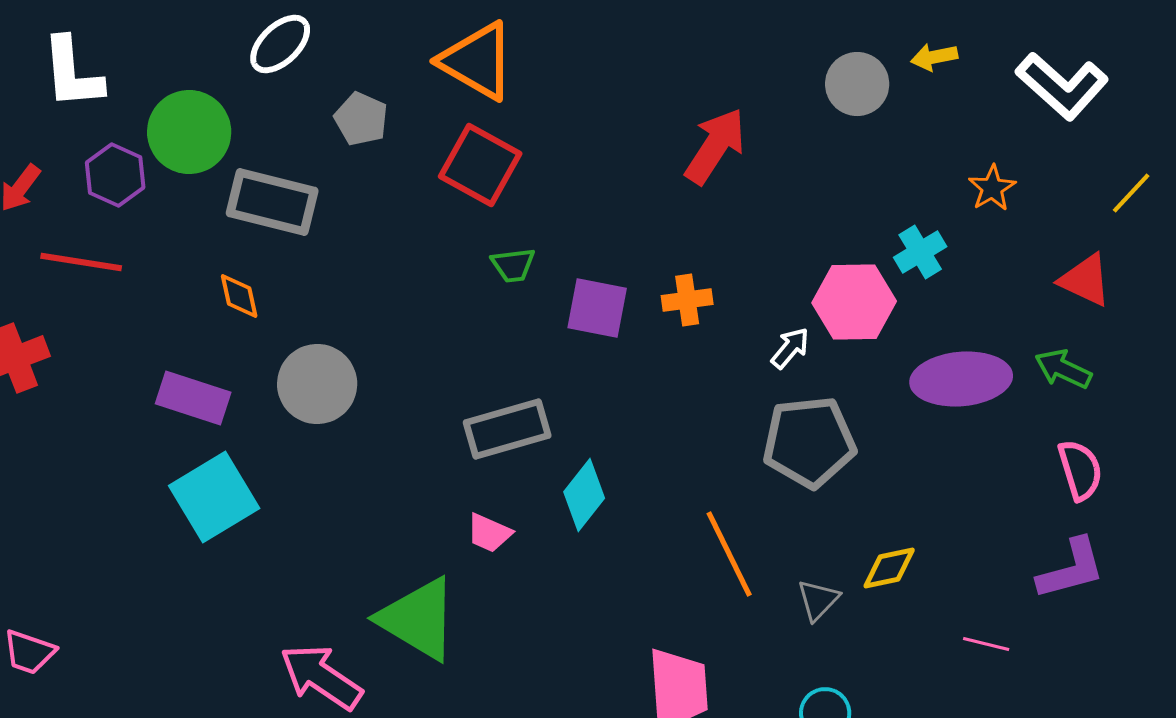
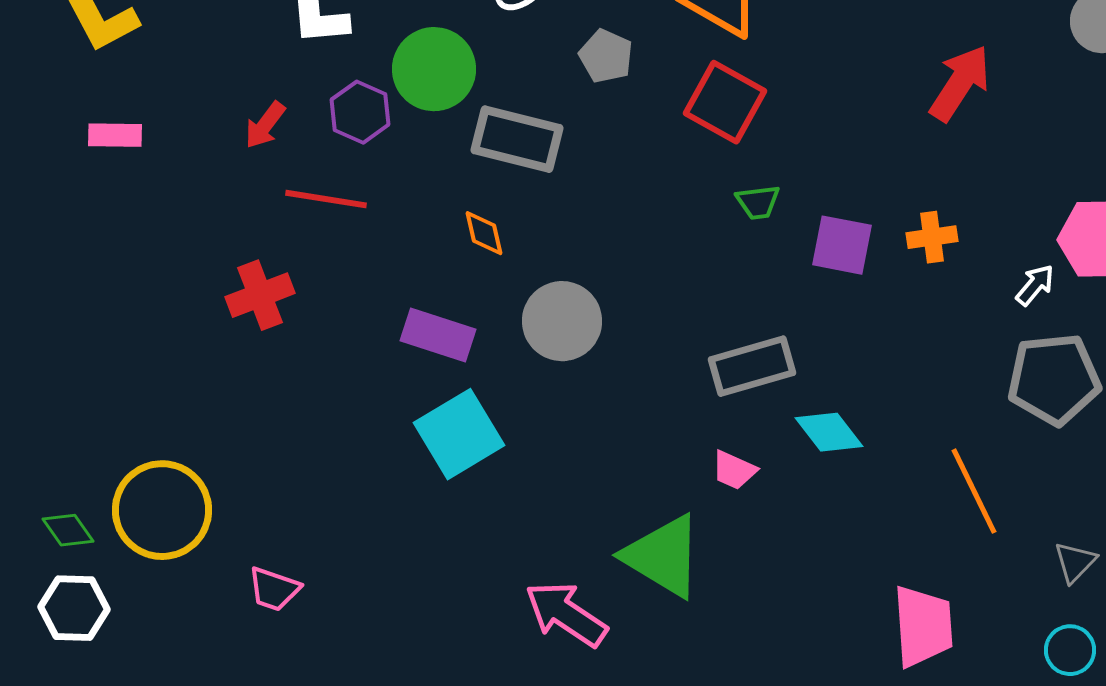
cyan diamond: (584, 495) -> (829, 432), turned -76
gray triangle: (818, 600) -> (1075, 562), moved

